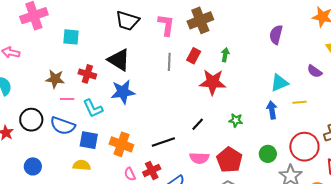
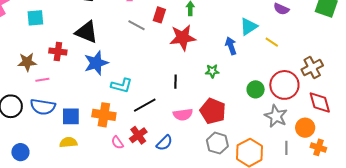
gray line: (169, 62) -> (137, 25), turned -54
yellow line: (300, 102) -> (272, 42), turned 48
cyan L-shape: (93, 108) -> (121, 86), moved, turned -40
blue arrow: (272, 110) -> (231, 46), moved
black line: (198, 124) -> (175, 82), turned -32
green circle: (268, 154) -> (256, 89), moved

